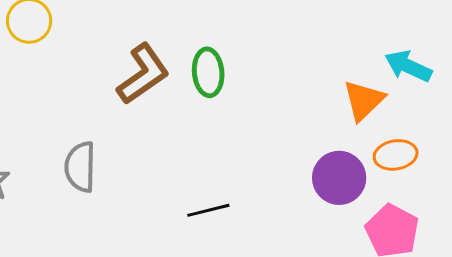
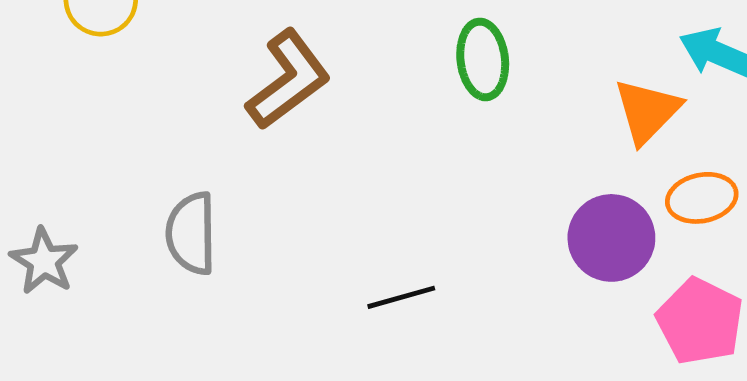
green ellipse: (208, 72) -> (483, 59), moved

